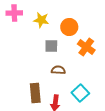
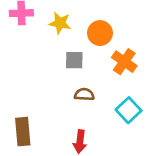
brown rectangle: (35, 93) -> (23, 132), moved
cyan square: (80, 93) -> (129, 110), moved

